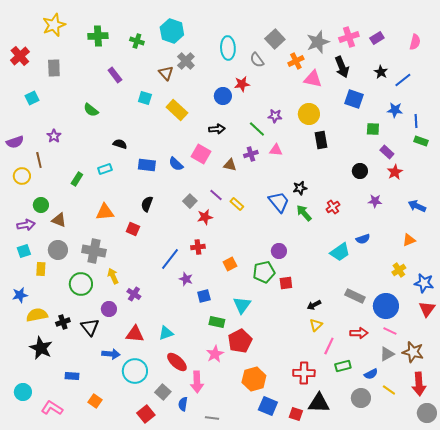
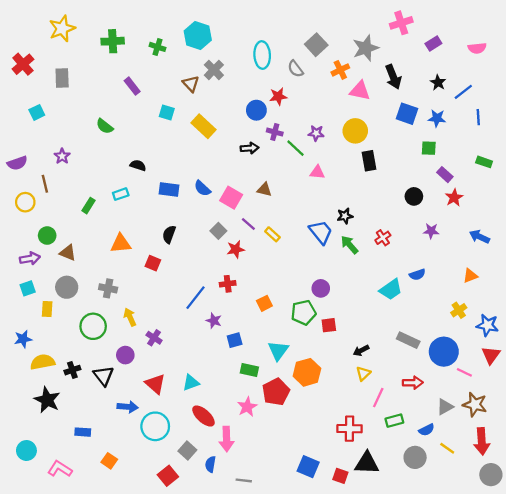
pink cross: (349, 37) -> (401, 23), moved
pink semicircle: (415, 42) -> (477, 48), turned 70
blue star: (395, 110) -> (437, 118), moved
blue line: (416, 121) -> (478, 117), moved
pink square: (201, 154) -> (231, 198), moved
purple cross: (251, 154) -> (275, 132), moved, turned 32
gray cross: (94, 251) -> (108, 288), size x0.7
pink line: (390, 331) -> (464, 372), moved
red triangle: (135, 334) -> (155, 384), turned 36
orange hexagon: (254, 379) -> (307, 372), moved

